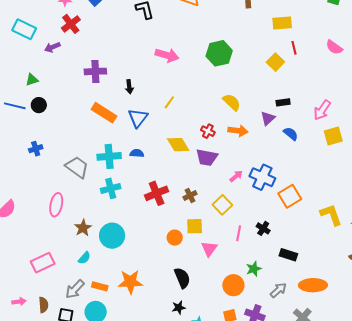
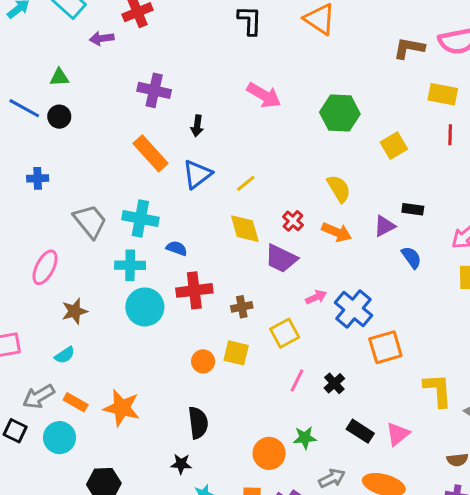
yellow square: (275, 62) -> (394, 146), moved
yellow line: (169, 102) -> (246, 183), moved
blue semicircle: (137, 153) -> (177, 248), moved
cyan circle: (112, 236) -> (145, 307), moved
pink triangle: (209, 249) -> (398, 434), moved

